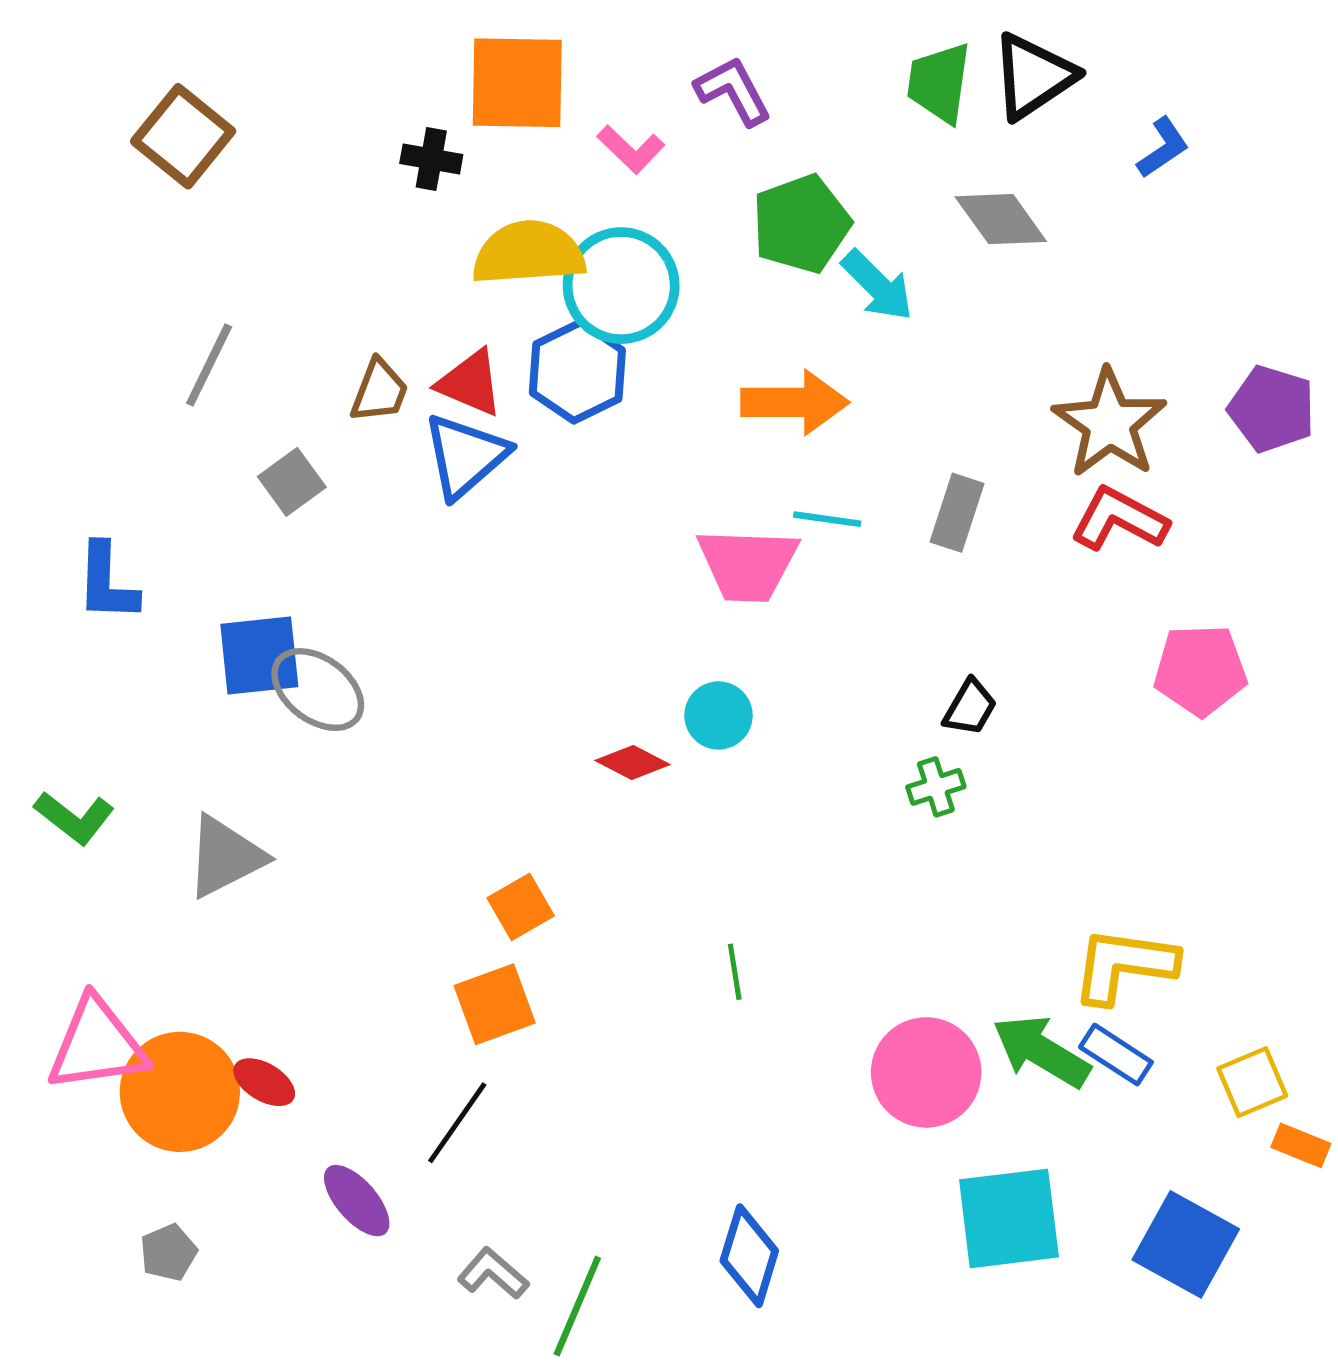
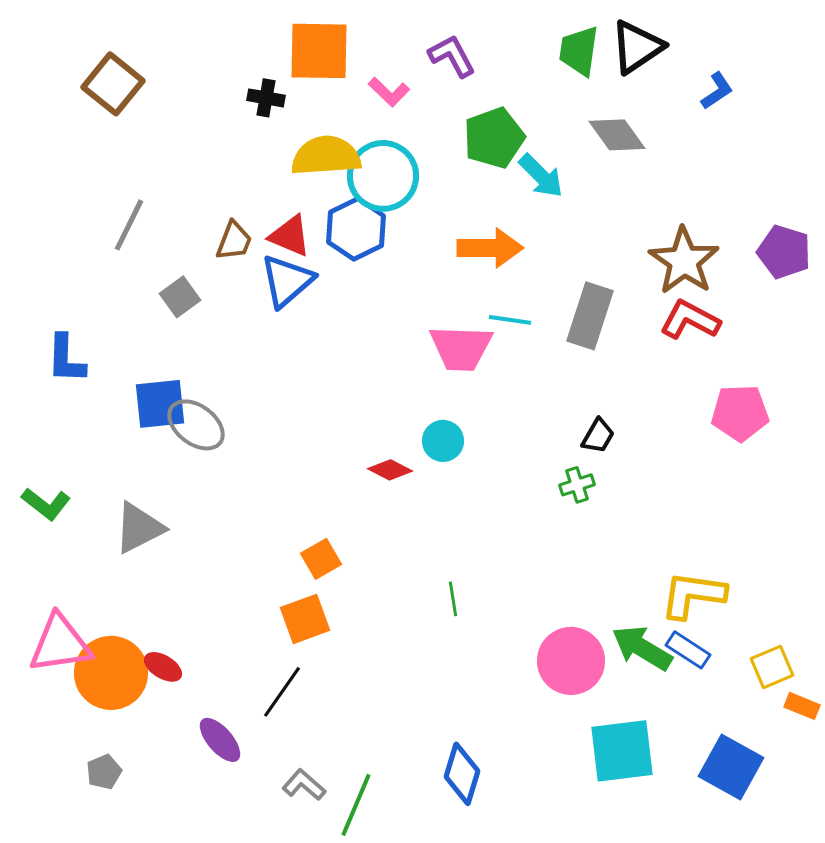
gray rectangle: (957, 513) -> (590, 316), size x1.4

